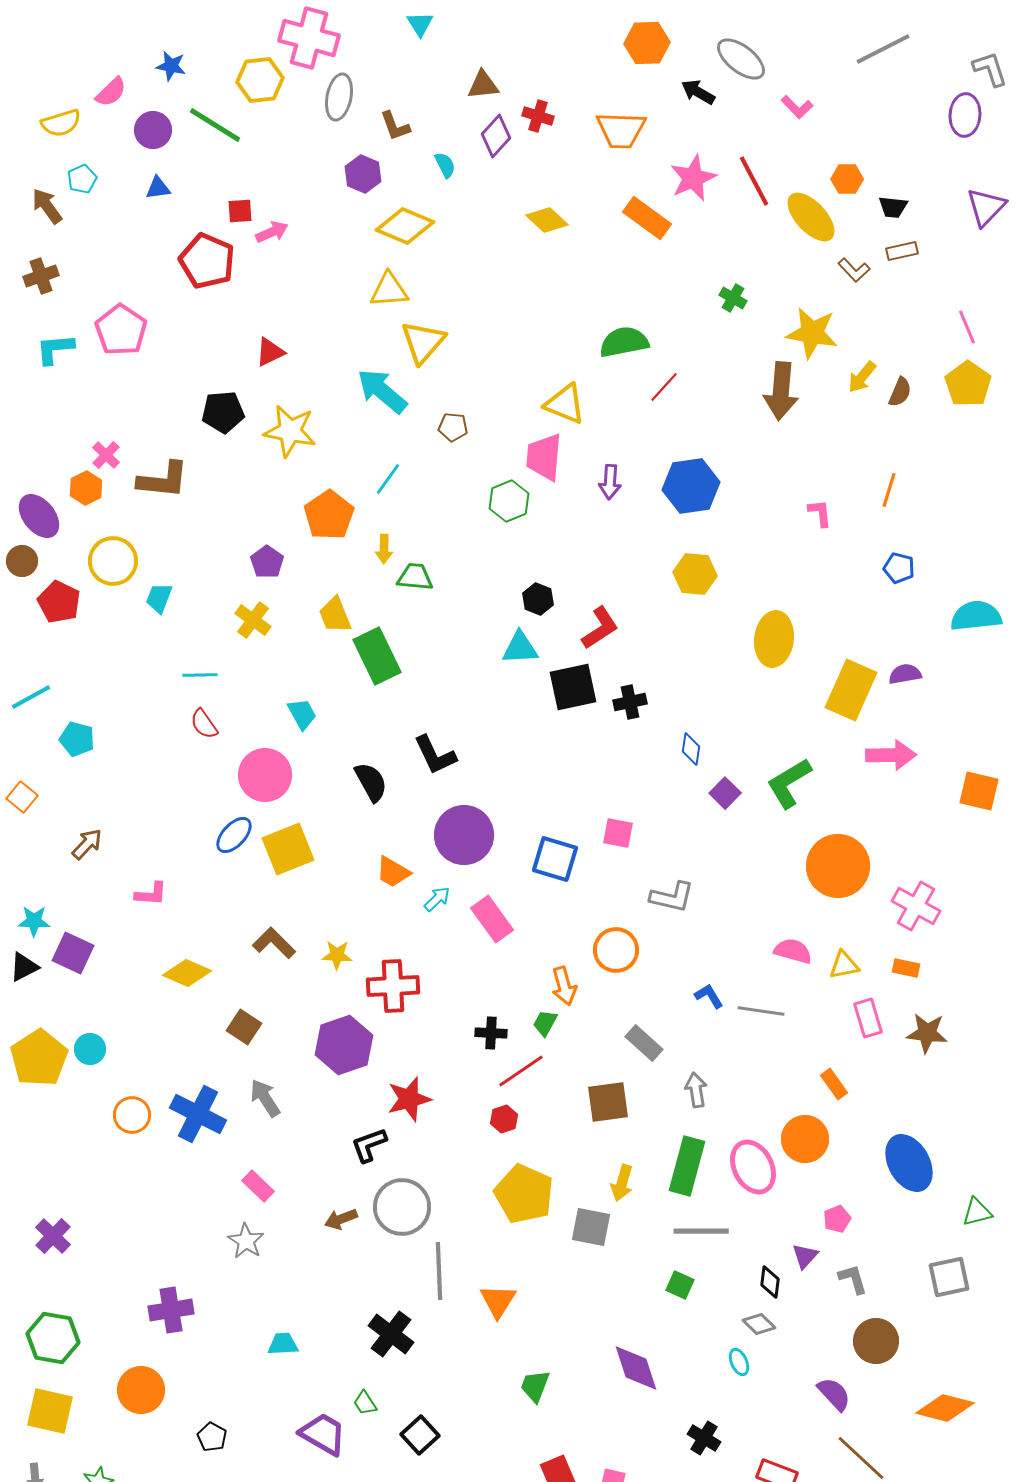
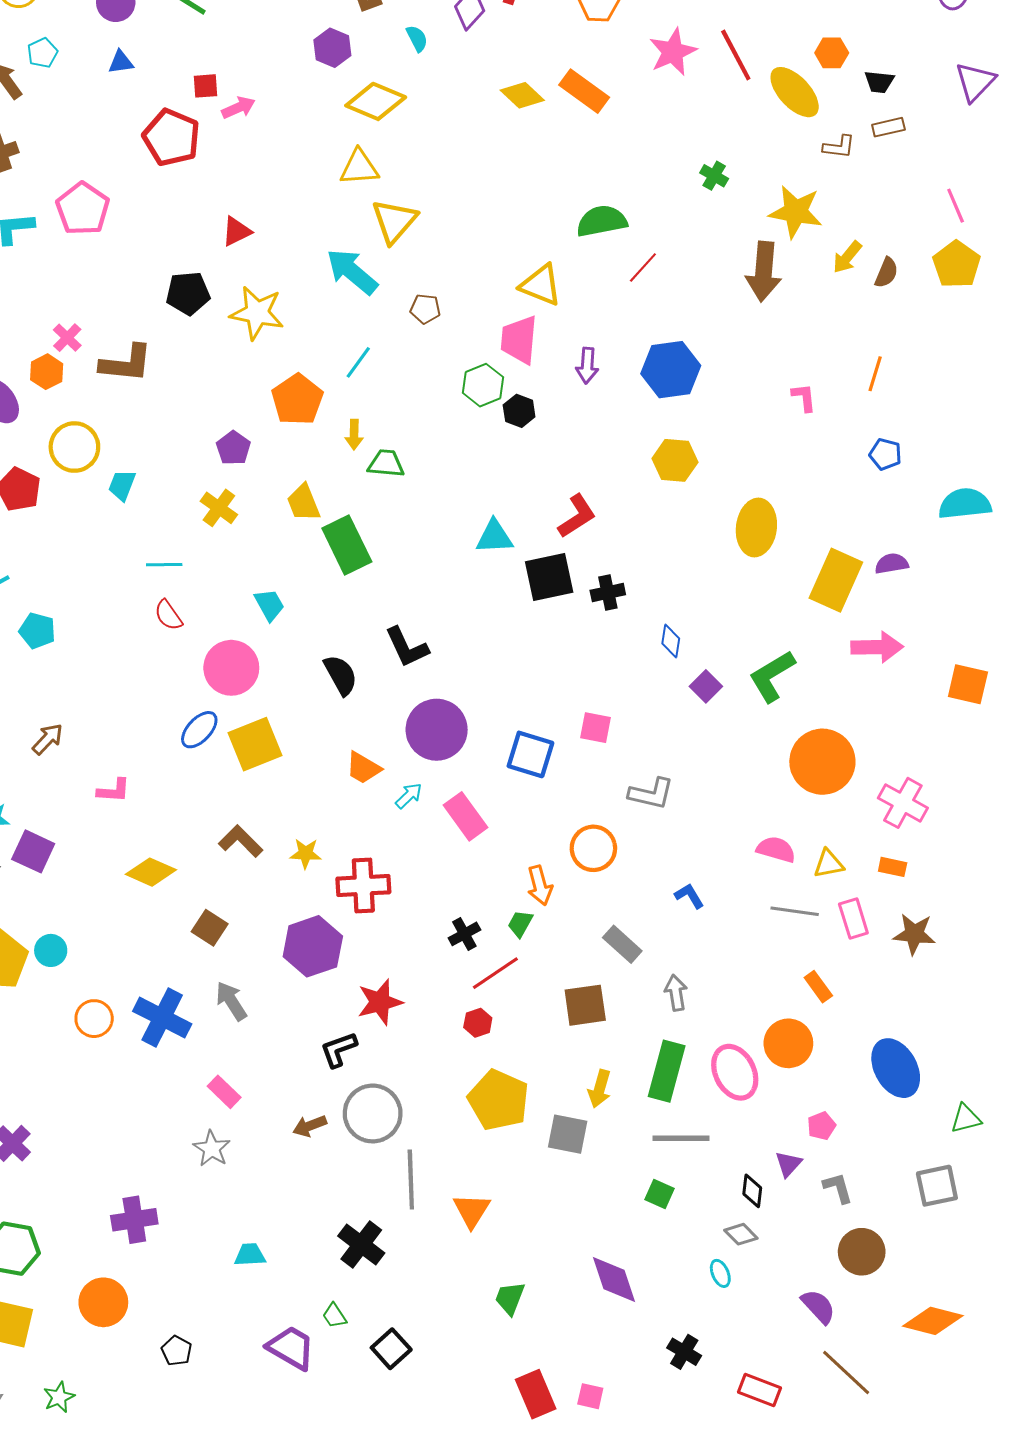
orange rectangle: (647, 218) -> (584, 91), moved
brown L-shape: (854, 270) -> (839, 147), turned -40
black hexagon: (538, 599) -> (519, 411), moved
gray line: (761, 1011) -> (795, 911), moved
black cross: (491, 1033) -> (464, 934), turned -32

